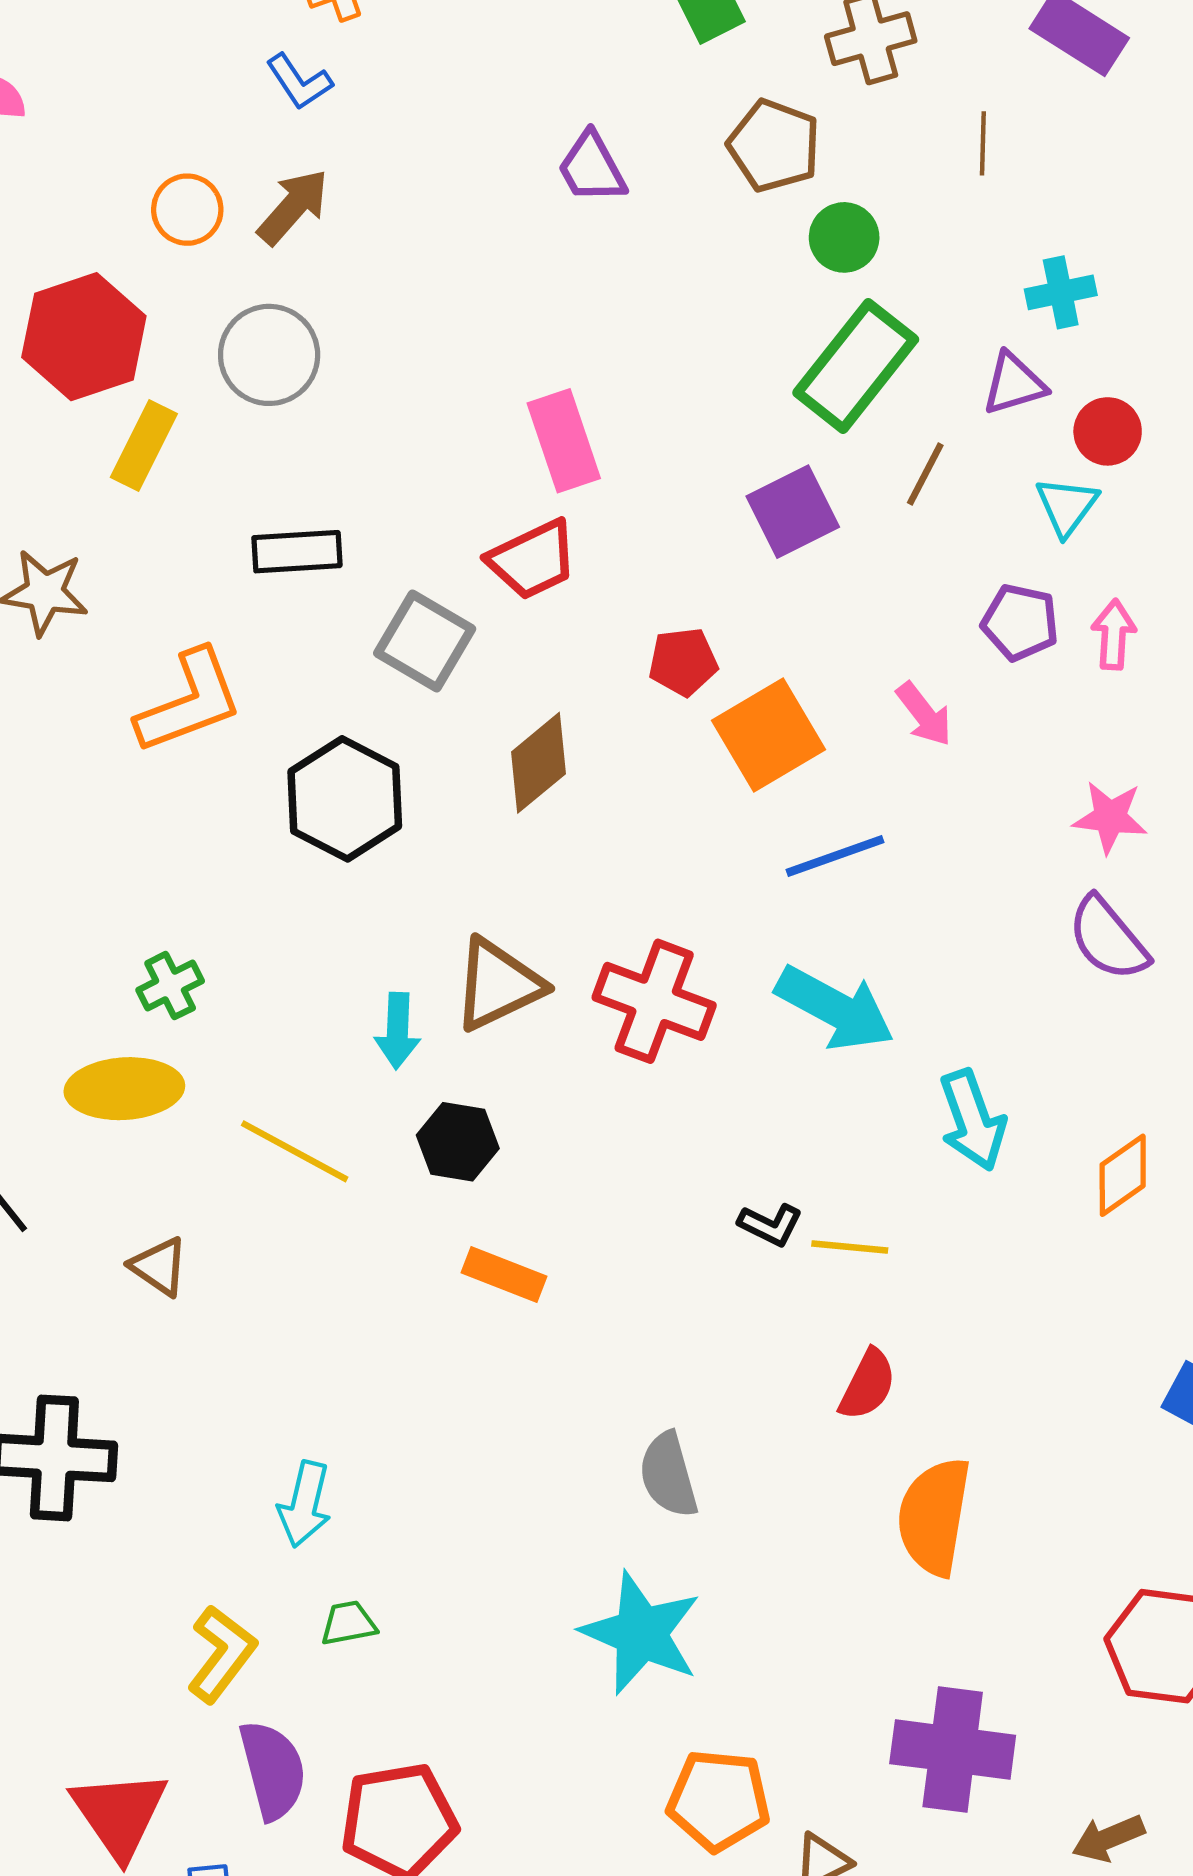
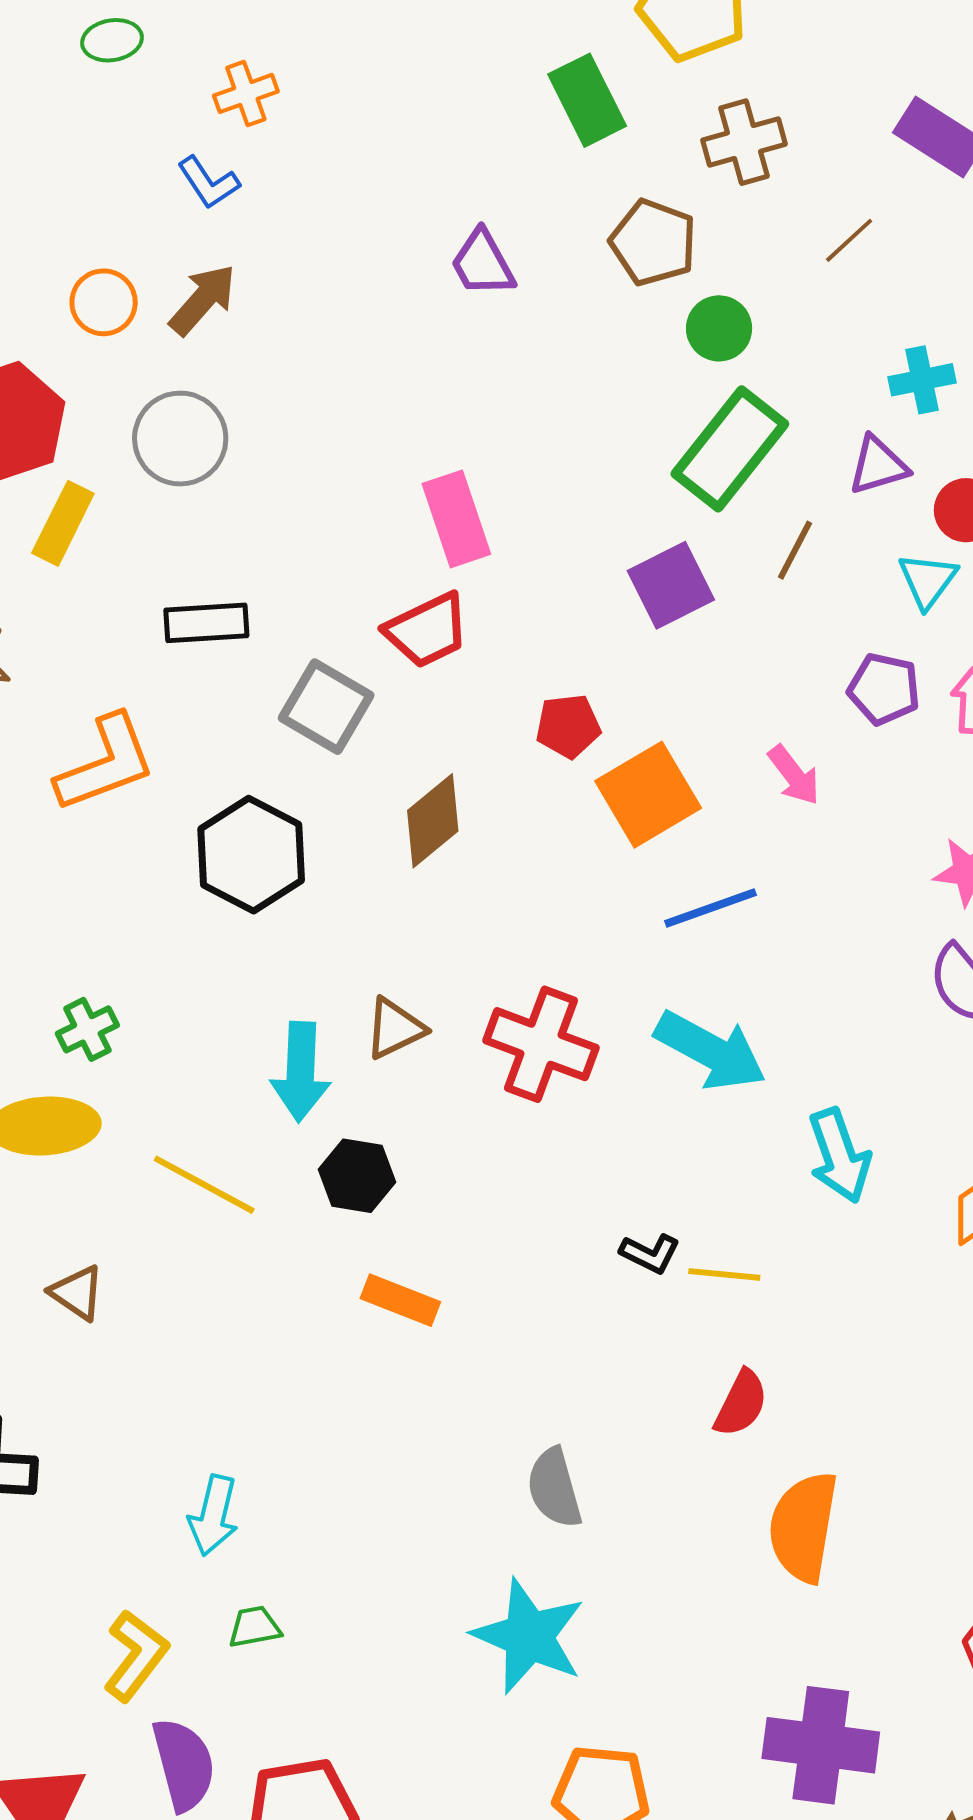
brown line: (983, 143) -> (849, 240), turned 46
brown triangle: (498, 984) -> (395, 1028), size x0.7
cyan arrow: (398, 1031) -> (301, 1072), size x1.4

